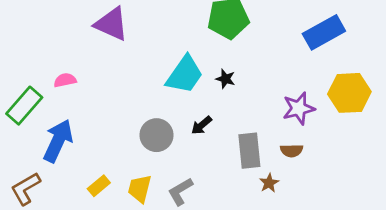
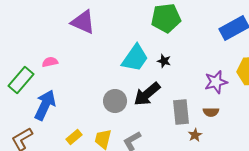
black arrow: (202, 125) -> (147, 94), size x1.8

